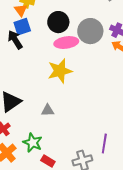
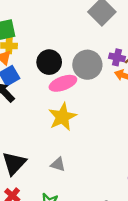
gray triangle: (48, 110) -> (58, 164), turned 32

